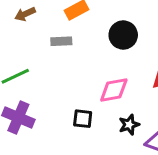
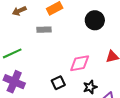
black circle: (123, 35) -> (95, 20), moved
black square: (83, 119) -> (58, 83), turned -32

